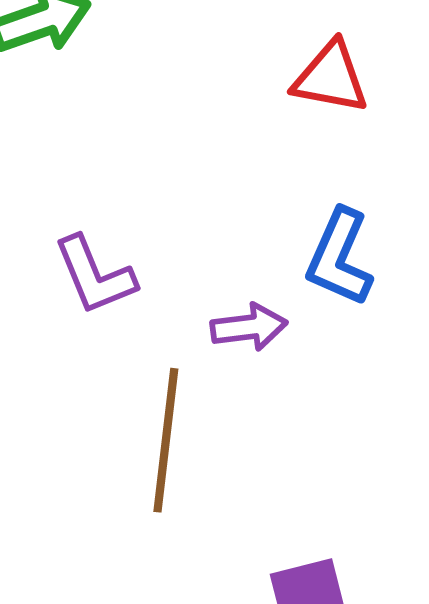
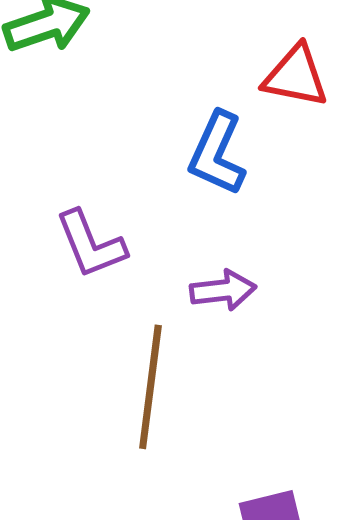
blue L-shape: (339, 258) -> (217, 154), moved

